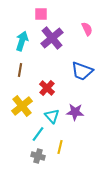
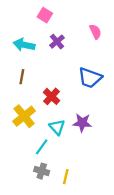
pink square: (41, 14) -> (45, 15), turned 32
purple cross: (52, 38) -> (57, 42), size x0.6
cyan arrow: (22, 41) -> (24, 45), turned -96
yellow line: (60, 147) -> (66, 177), moved

